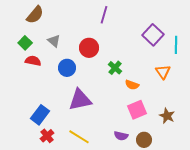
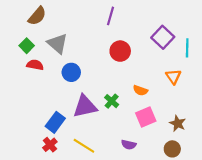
gray triangle: (54, 41) -> (57, 44), size x1.5
red circle: (89, 48) -> (120, 51), moved
green cross: (115, 68) -> (112, 101), moved
blue rectangle: (40, 115) -> (55, 122), moved
brown circle: (144, 140) -> (172, 149), moved

